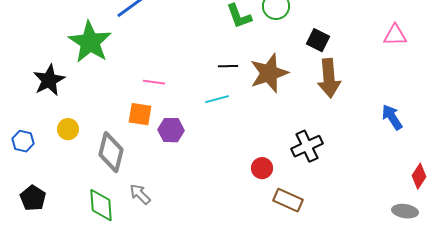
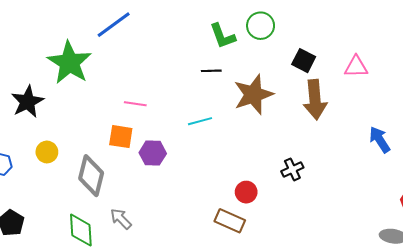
pink triangle: (395, 35) -> (356, 67), moved
black line: (228, 66) -> (211, 71), moved
black cross: (307, 146) -> (292, 169), size x0.7
brown rectangle: (288, 200) -> (230, 221), moved

